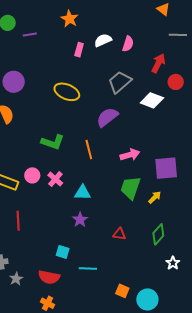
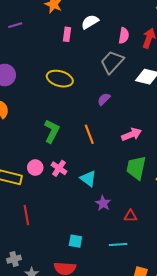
pink semicircle: (128, 44) -> (124, 36), moved
purple semicircle: (107, 117) -> (104, 99), size x0.6
green L-shape: (53, 142) -> (52, 131), turned -75
cyan triangle: (83, 193) -> (88, 179), turned 42
purple star: (80, 220) -> (103, 203), moved
cyan line: (88, 269) -> (118, 244), moved

